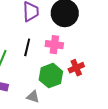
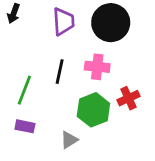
gray triangle: (33, 97) -> (69, 140), turned -48

